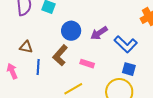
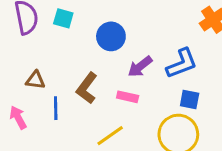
blue circle: (71, 31) -> (111, 36), moved
purple arrow: (99, 33) -> (140, 67), moved
blue L-shape: (126, 44) -> (182, 63), turned -60

